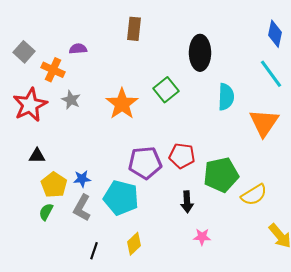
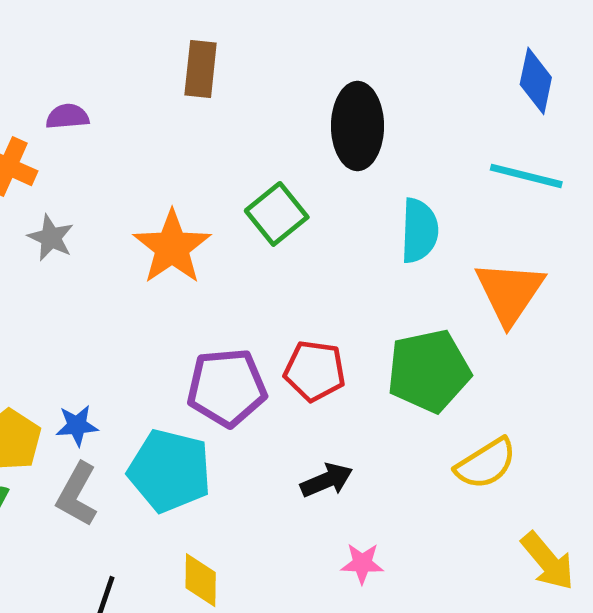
cyan line: (271, 74) -> (526, 176), turned -40
green pentagon: (221, 175) -> (429, 371), moved
black arrow: (187, 202) -> (327, 480), turned -110
yellow diamond: (134, 244) -> (201, 580), turned -45

